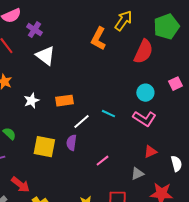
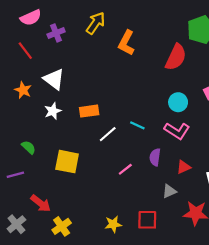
yellow arrow: (123, 21) -> (96, 23), moved
purple cross: (34, 30) -> (56, 33), turned 35
white triangle: (45, 56) -> (54, 79), moved
purple semicircle: (71, 143) -> (155, 157), moved
pink line: (102, 161) -> (125, 169), moved

